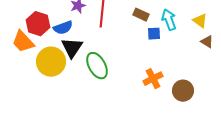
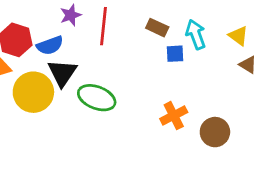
green ellipse: (97, 66) -> (97, 98), turned -40

